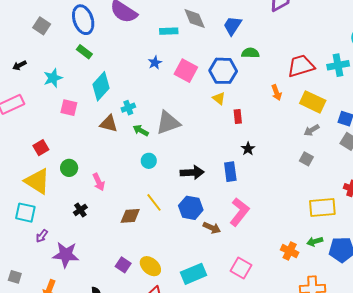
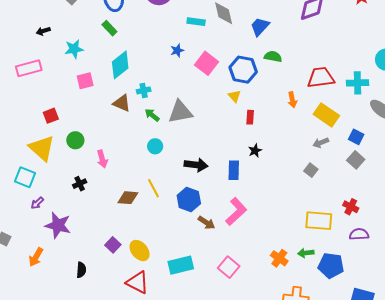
pink square: (69, 108) -> (85, 81), turned -36

